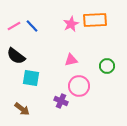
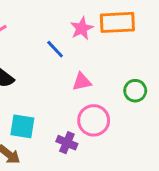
blue line: (32, 26) -> (55, 49), moved
cyan square: (31, 78) -> (22, 126), moved

